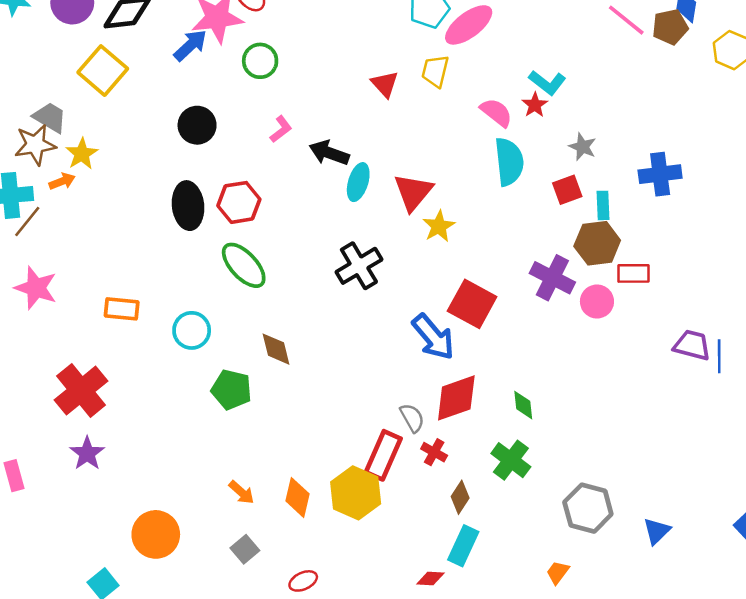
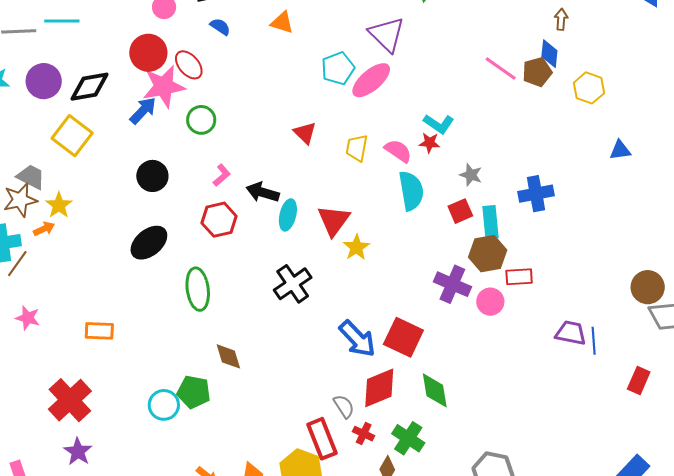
yellow trapezoid: (435, 71) -> (357, 148), moved
red star: (535, 105) -> (430, 143), turned -30
red hexagon: (239, 202) -> (219, 220), moved
cyan rectangle: (603, 205) -> (491, 222), size x1.4
black ellipse: (188, 206) -> (149, 243), turned 60
green ellipse: (244, 265) -> (198, 289), turned 39
pink star: (36, 288) -> (28, 318), size x0.7
red square: (472, 304) -> (403, 337), moved
cyan circle: (192, 330) -> (164, 405), moved
green diamond: (523, 405) -> (435, 390), size x1.5
red rectangle: (383, 455) -> (322, 439), turned -42
green cross: (511, 460) -> (408, 438), moved

